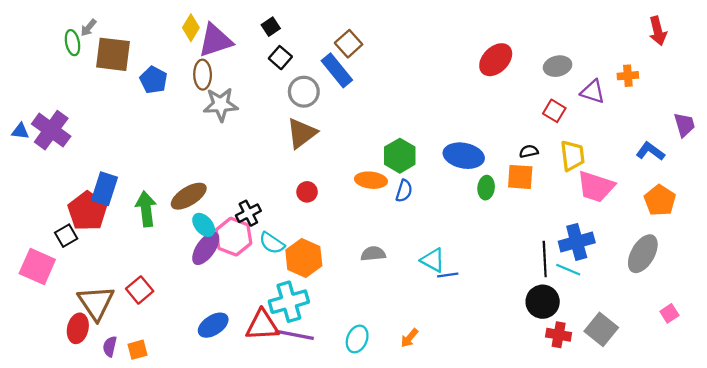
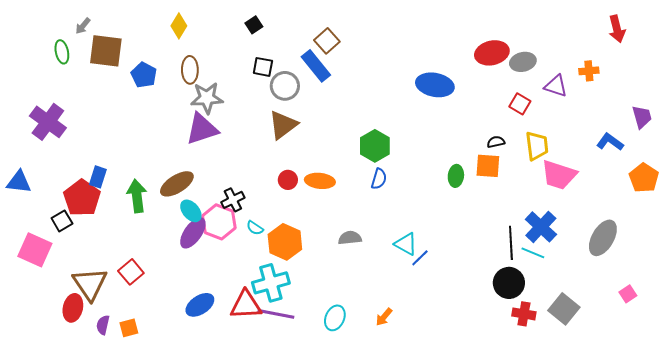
purple triangle: (215, 41) -> (202, 129), moved
green ellipse: (72, 43) -> (62, 52), moved
black square: (280, 58) -> (263, 67), moved, turned -30
red ellipse: (496, 60) -> (492, 53), moved, turned 32
blue triangle: (20, 131) -> (19, 182), moved, size x1.5
blue ellipse: (464, 156) -> (435, 85), moved
orange ellipse: (371, 180) -> (320, 181), moved
blue rectangle: (104, 189) -> (98, 177), size x0.7
orange pentagon: (660, 200) -> (644, 178), moved
blue cross: (577, 242) -> (541, 227), turned -32
cyan semicircle: (272, 243) -> (255, 228), size x0.7
blue line: (448, 275) -> (420, 258), turned -36

